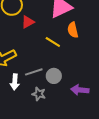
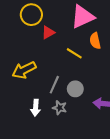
gray line: (34, 72) -> (54, 85), turned -48
white arrow: (15, 82) -> (36, 108), moved

